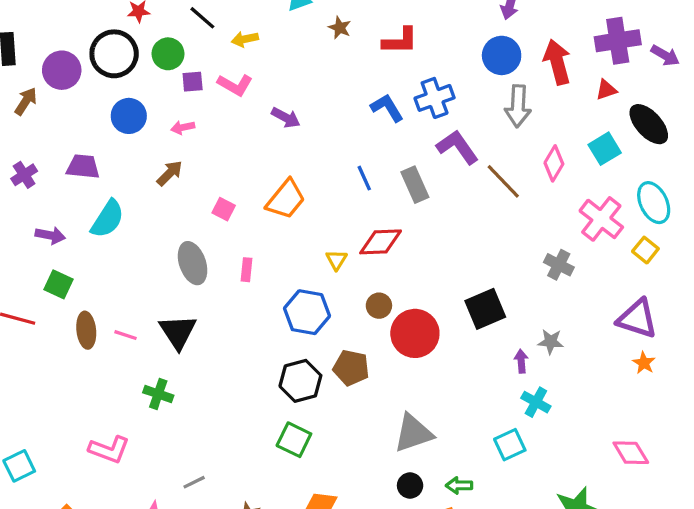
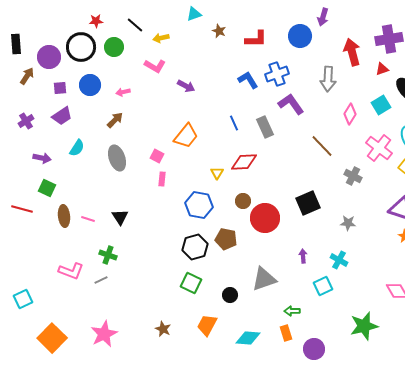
blue circle: (502, 55) -> (300, 36), moved
purple square: (193, 82) -> (60, 88), moved
purple trapezoid: (83, 167) -> (62, 116), turned 140
brown line: (503, 181) -> (322, 146), moved
pink square: (224, 209) -> (157, 156), moved
cyan semicircle: (108, 219) -> (77, 148), size x0.7
gray ellipse: (193, 263) -> (117, 158), moved
black triangle: (178, 332) -> (120, 217), size x0.7
purple arrow: (521, 361) -> (303, 256), moved
pink L-shape: (109, 450) -> (71, 271), moved
gray line: (194, 482) -> (101, 280), moved
black circle: (410, 486) -> (230, 295), moved

